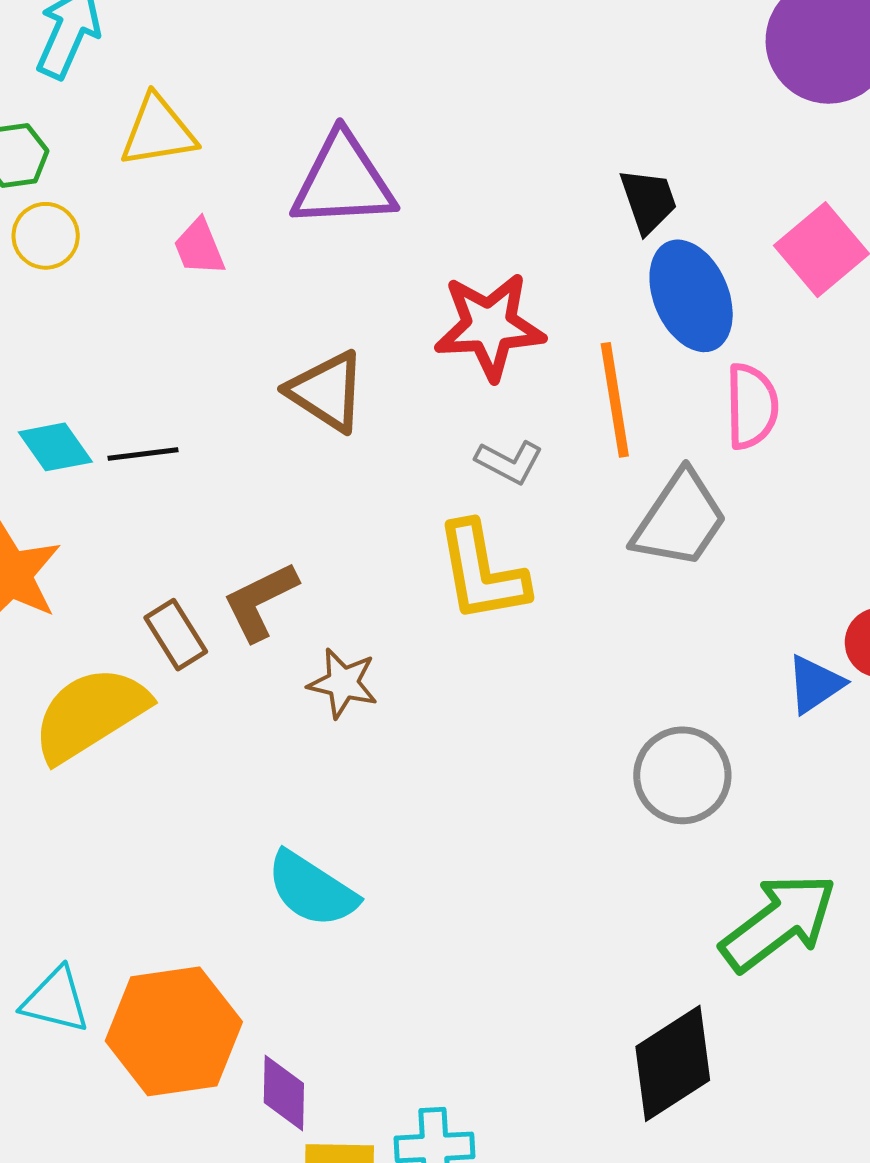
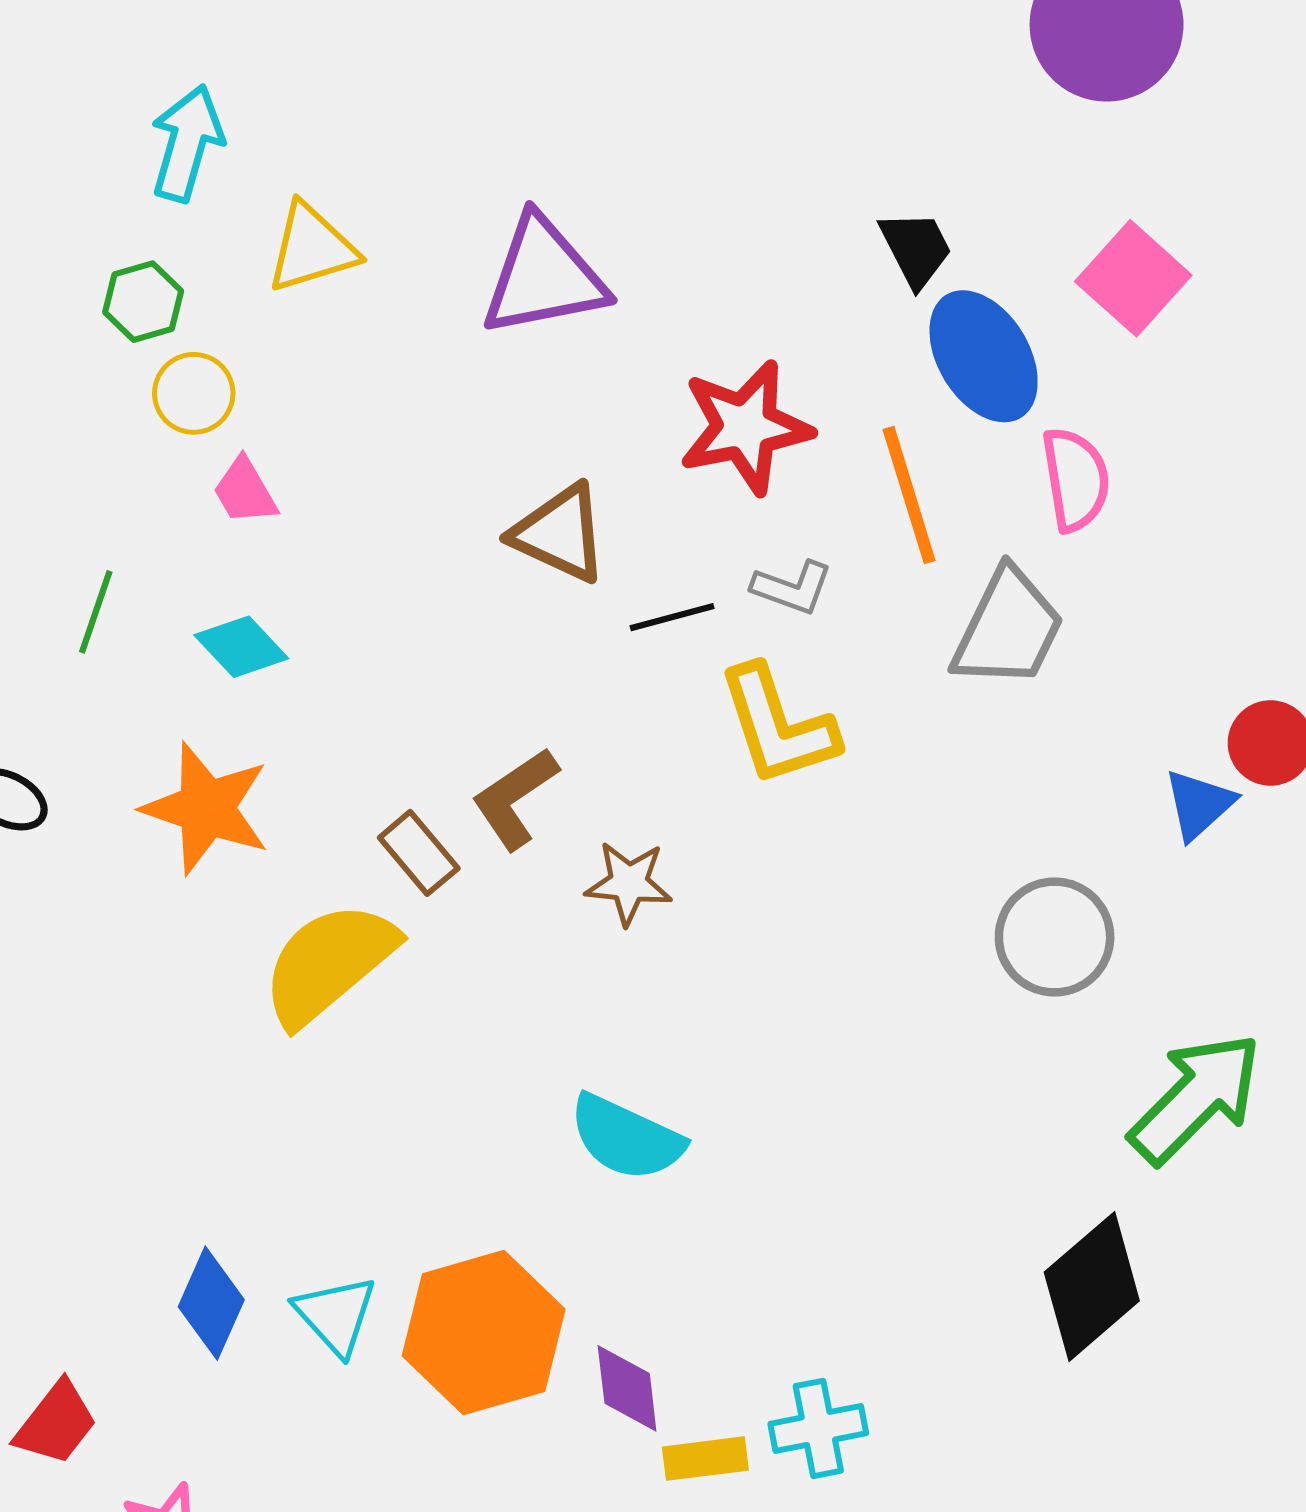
pink trapezoid: (199, 247) -> (245, 491), moved
black line: (143, 454) -> (672, 617), moved
cyan triangle: (56, 1000) -> (336, 1315), turned 42

